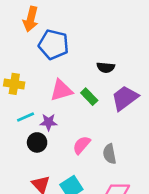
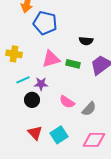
green rectangle: (89, 97) -> (73, 64), turned -32
pink semicircle: (82, 145) -> (67, 102), turned -98
gray semicircle: (110, 154) -> (89, 109), turned -126

